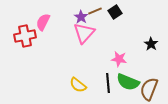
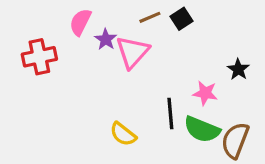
purple star: (81, 17) -> (106, 39), moved
pink semicircle: (43, 22) -> (80, 22), moved
pink star: (119, 59) -> (205, 93), moved
black line: (108, 83) -> (170, 114), moved

